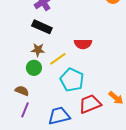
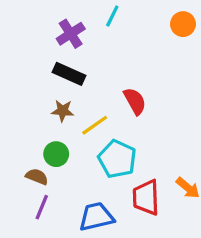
red semicircle: (83, 44) -> (135, 101), turned -120
green circle: (34, 68) -> (56, 154), moved
red trapezoid: (90, 104) -> (146, 197), turned -70

